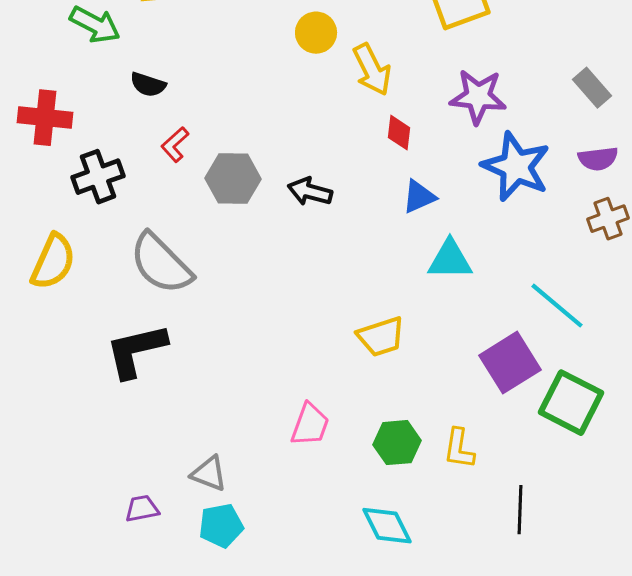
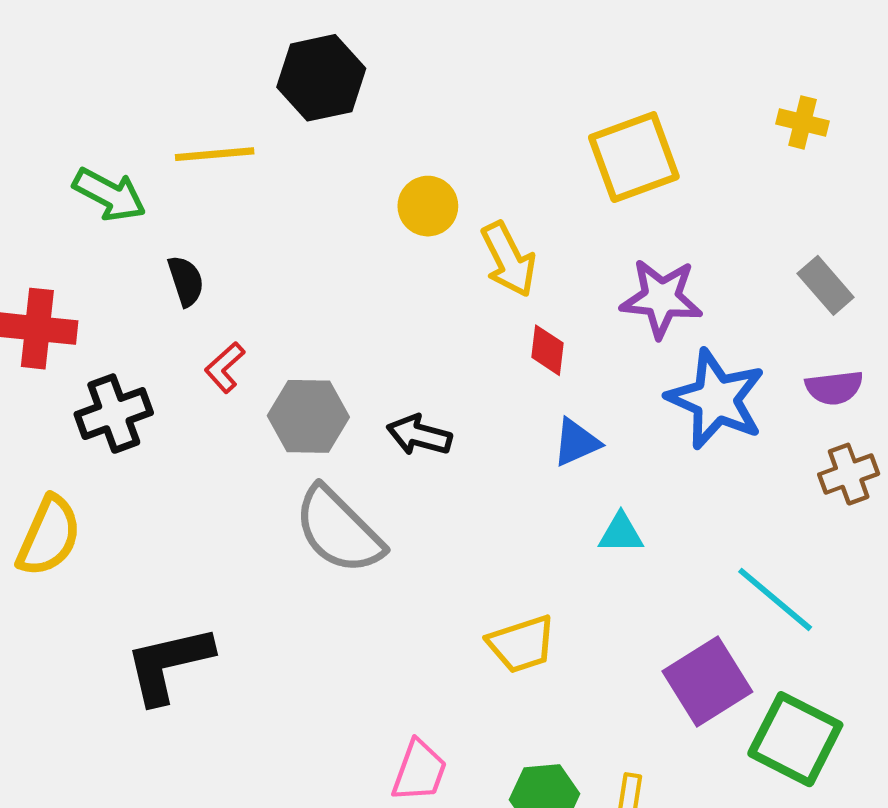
black semicircle: (148, 85) -> (186, 281), turned -126
cyan triangle: (450, 260) -> (621, 533), size x0.7
gray semicircle: (161, 264) -> (339, 530), moved

